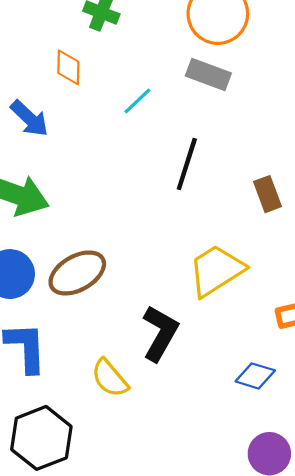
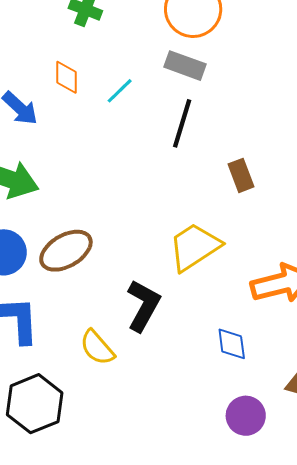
orange diamond: (68, 67) -> (67, 77), moved
black line: (187, 164) -> (182, 123), moved
blue diamond: (255, 376) -> (232, 344), turned 66

